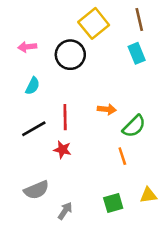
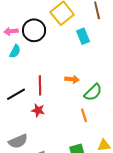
cyan rectangle: (137, 53) -> (83, 36), moved
black circle: (70, 55) -> (34, 30), moved
cyan semicircle: (33, 86) -> (15, 51), moved

